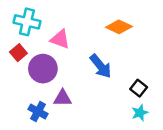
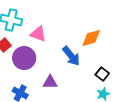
orange diamond: (119, 27) -> (91, 38), moved, turned -40
purple triangle: (63, 98) -> (50, 82), moved

